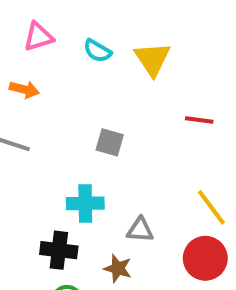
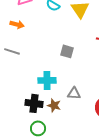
gray square: (110, 142) -> (67, 51), moved
brown star: (118, 268) -> (54, 105), moved

